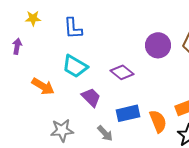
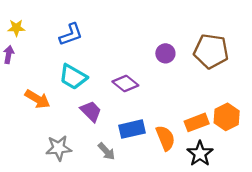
yellow star: (33, 18) -> (16, 28), moved
blue L-shape: (73, 28) -> (71, 34), turned -105
purple circle: (158, 45) -> (165, 53), size x0.7

